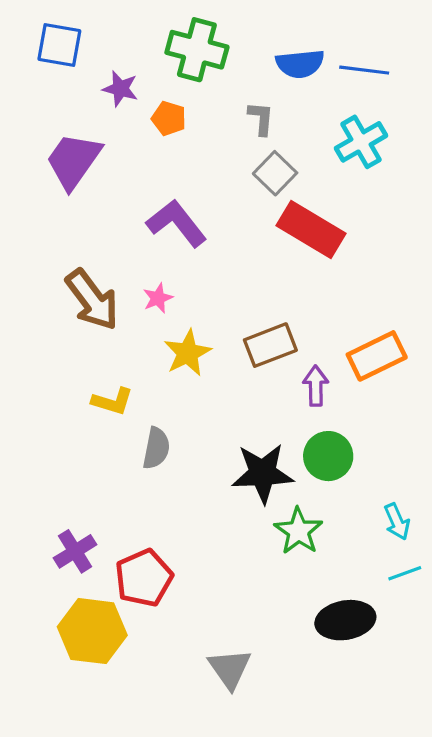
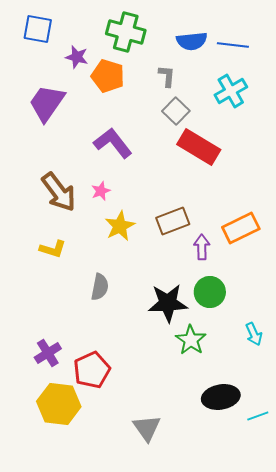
orange pentagon: (169, 118) -> (108, 76), size x1.5
yellow L-shape: (113, 401) -> (53, 249), moved
cyan line: (405, 573) -> (258, 416), moved

